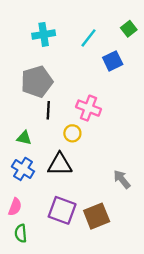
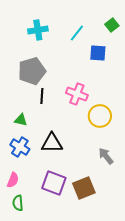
blue square: (113, 61) -> (98, 53), turned 30
yellow circle: (72, 133) -> (100, 116), moved, size x1.5

